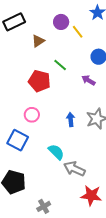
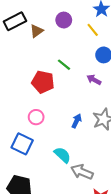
yellow line: (78, 32) -> (93, 30), moved
brown triangle: (38, 41) -> (37, 31), moved
blue arrow: (71, 120) -> (77, 121), turned 32

